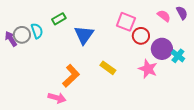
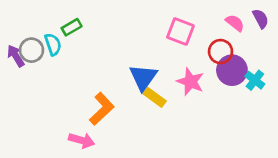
green rectangle: (59, 19) -> (72, 27), moved
blue triangle: (84, 35) -> (143, 77), moved
red circle: (141, 36) -> (221, 52), moved
pink star: (148, 69) -> (190, 82), moved

